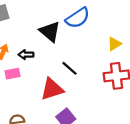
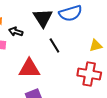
black line: (70, 68) -> (54, 45), moved

